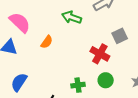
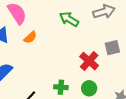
orange semicircle: (47, 42) -> (30, 37), moved

